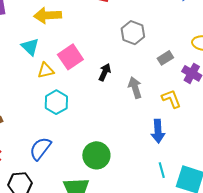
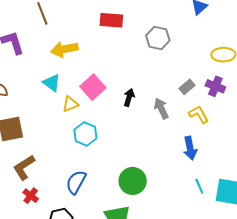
gray hexagon: (133, 33) -> (158, 38), moved
gray rectangle: (165, 58) -> (187, 87), moved

